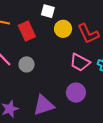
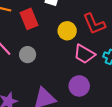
yellow circle: (63, 29) -> (67, 31), moved

